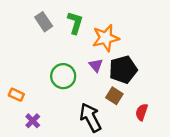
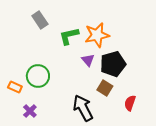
green L-shape: (75, 23) -> (69, 36), moved, turned -120
green circle: (63, 76) -> (38, 76), moved

